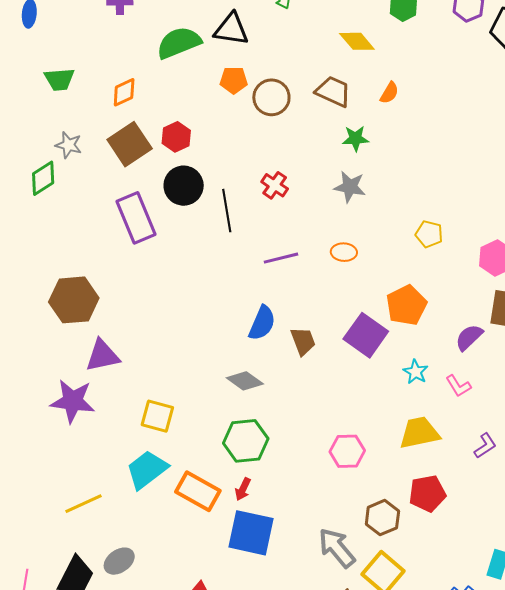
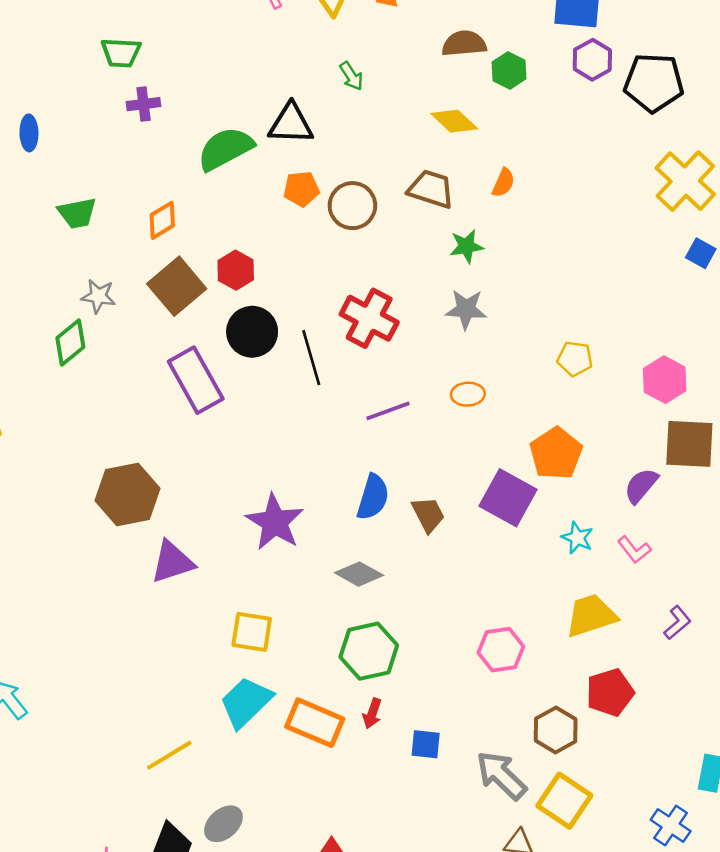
red cross: (275, 185) -> (369, 318), size x1.6
purple star: (73, 401) -> (275, 522), moved, turned 30
blue square: (251, 533) -> (426, 744), moved, size x0.5

